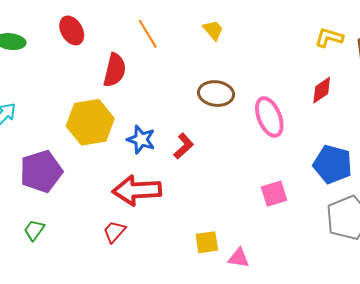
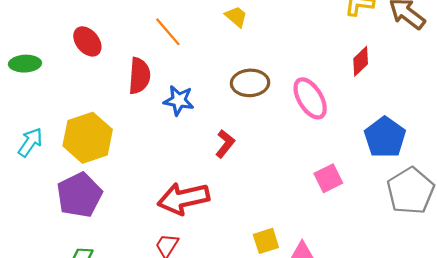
yellow hexagon: (90, 122) -> (88, 138), moved
blue star: (141, 140) -> (179, 100), moved
blue pentagon: (333, 164) -> (385, 137), turned 30

